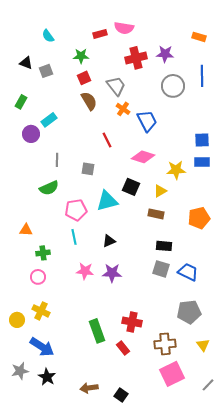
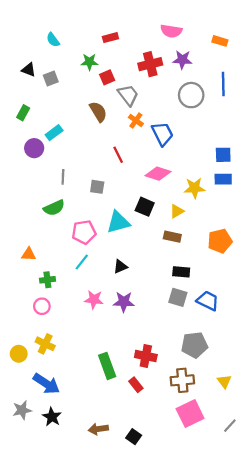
pink semicircle: (124, 28) -> (171, 31), moved
red square: (84, 78) -> (107, 77), moved
cyan line: (74, 237) -> (82, 262), turned 49
gray pentagon: (189, 312) -> (194, 345), moved

